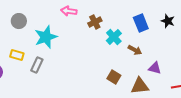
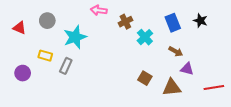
brown arrow: (135, 50) -> (176, 51), moved

